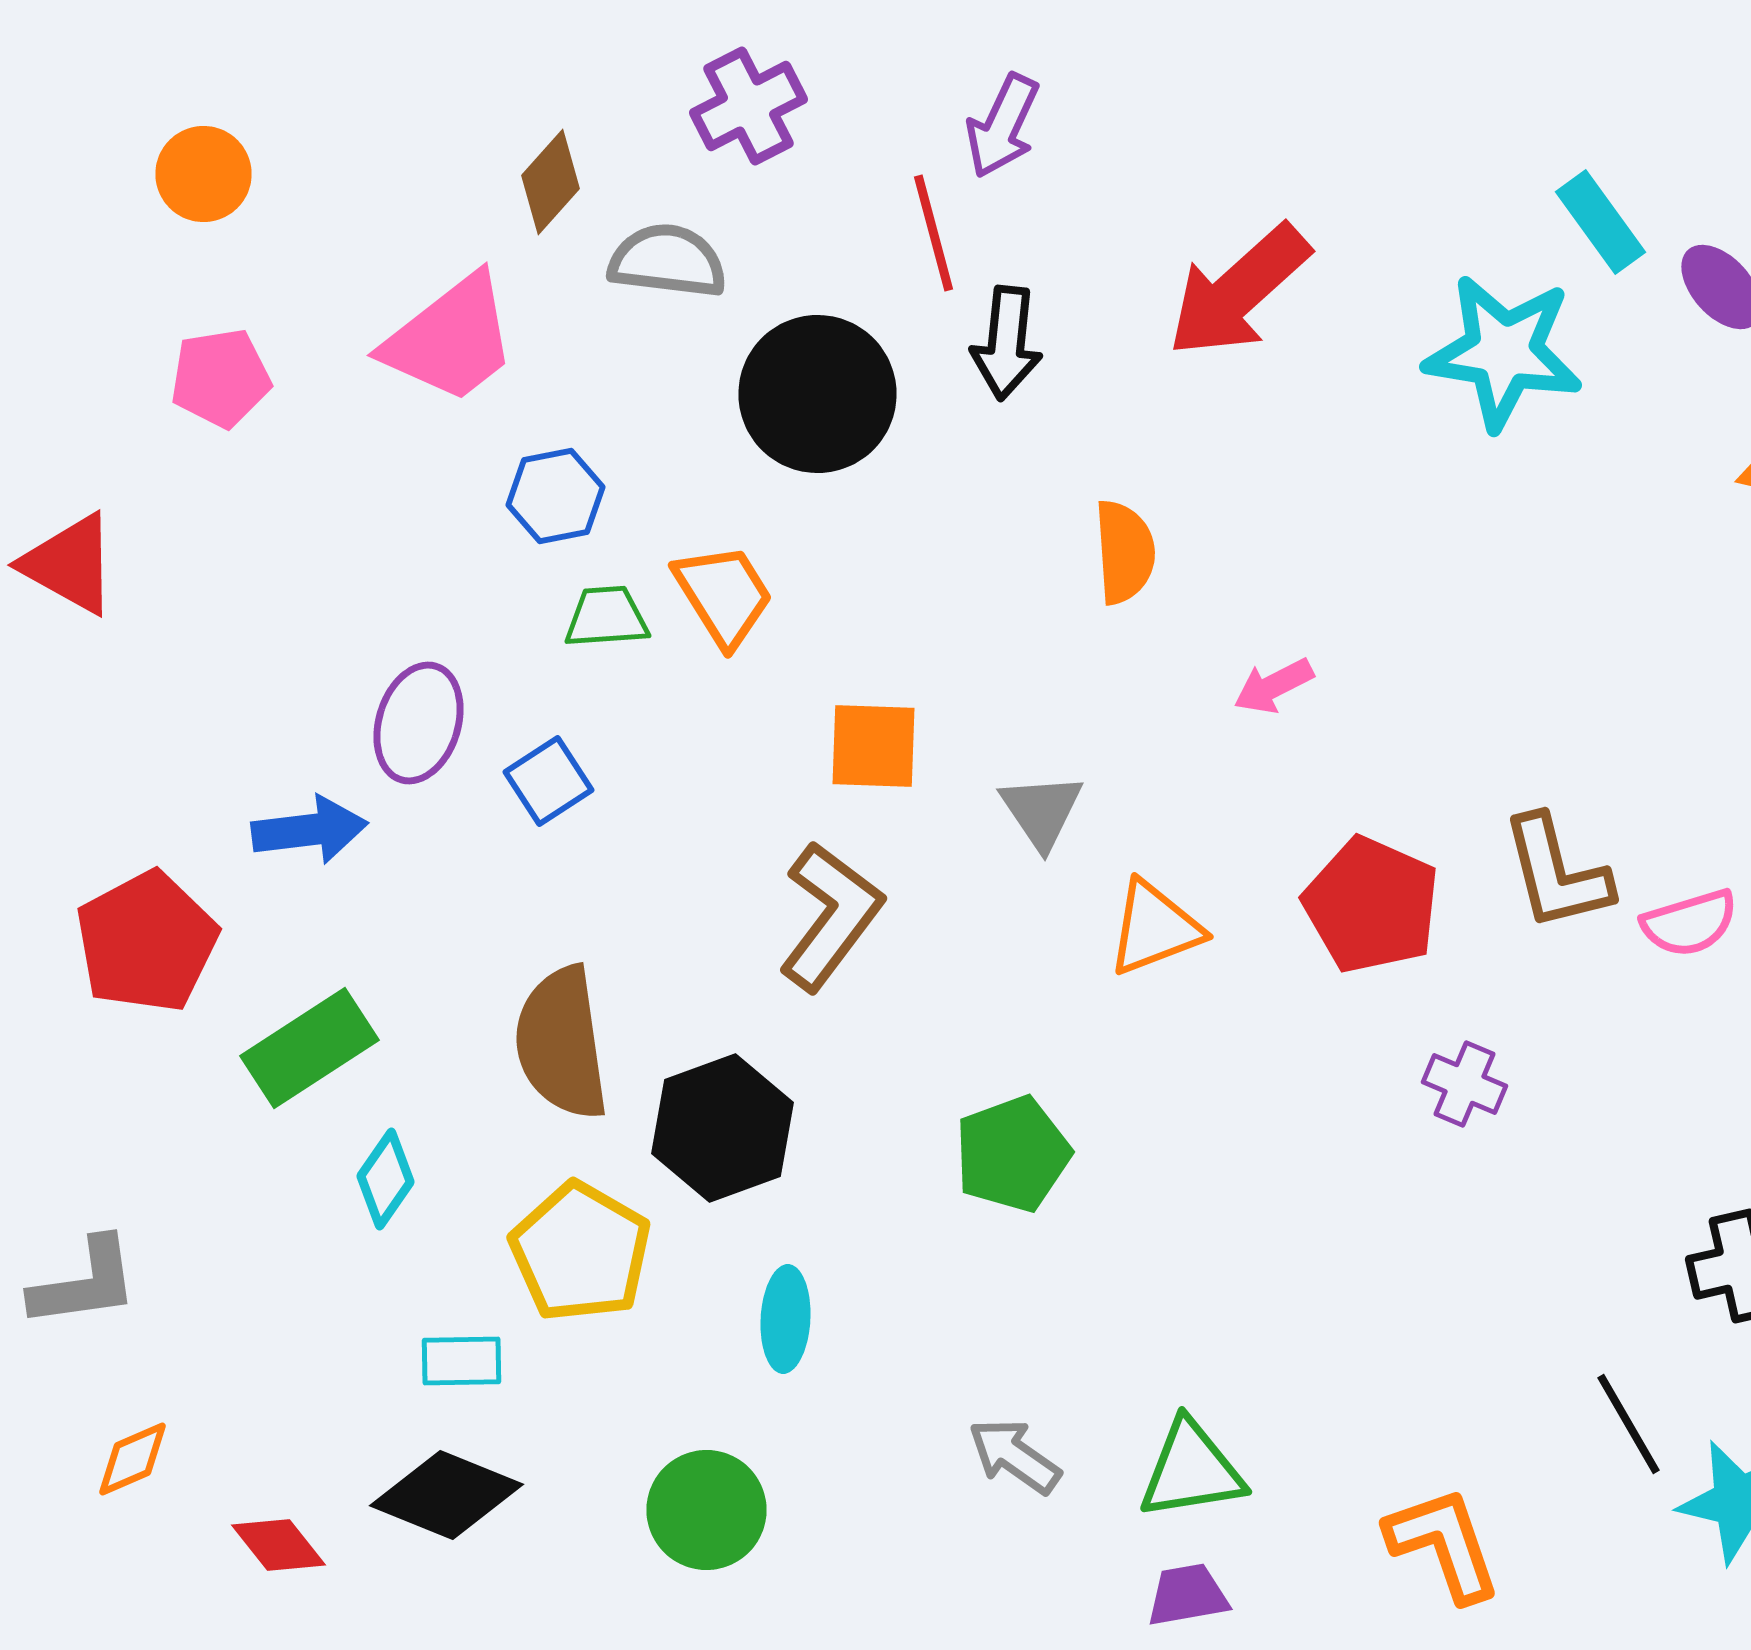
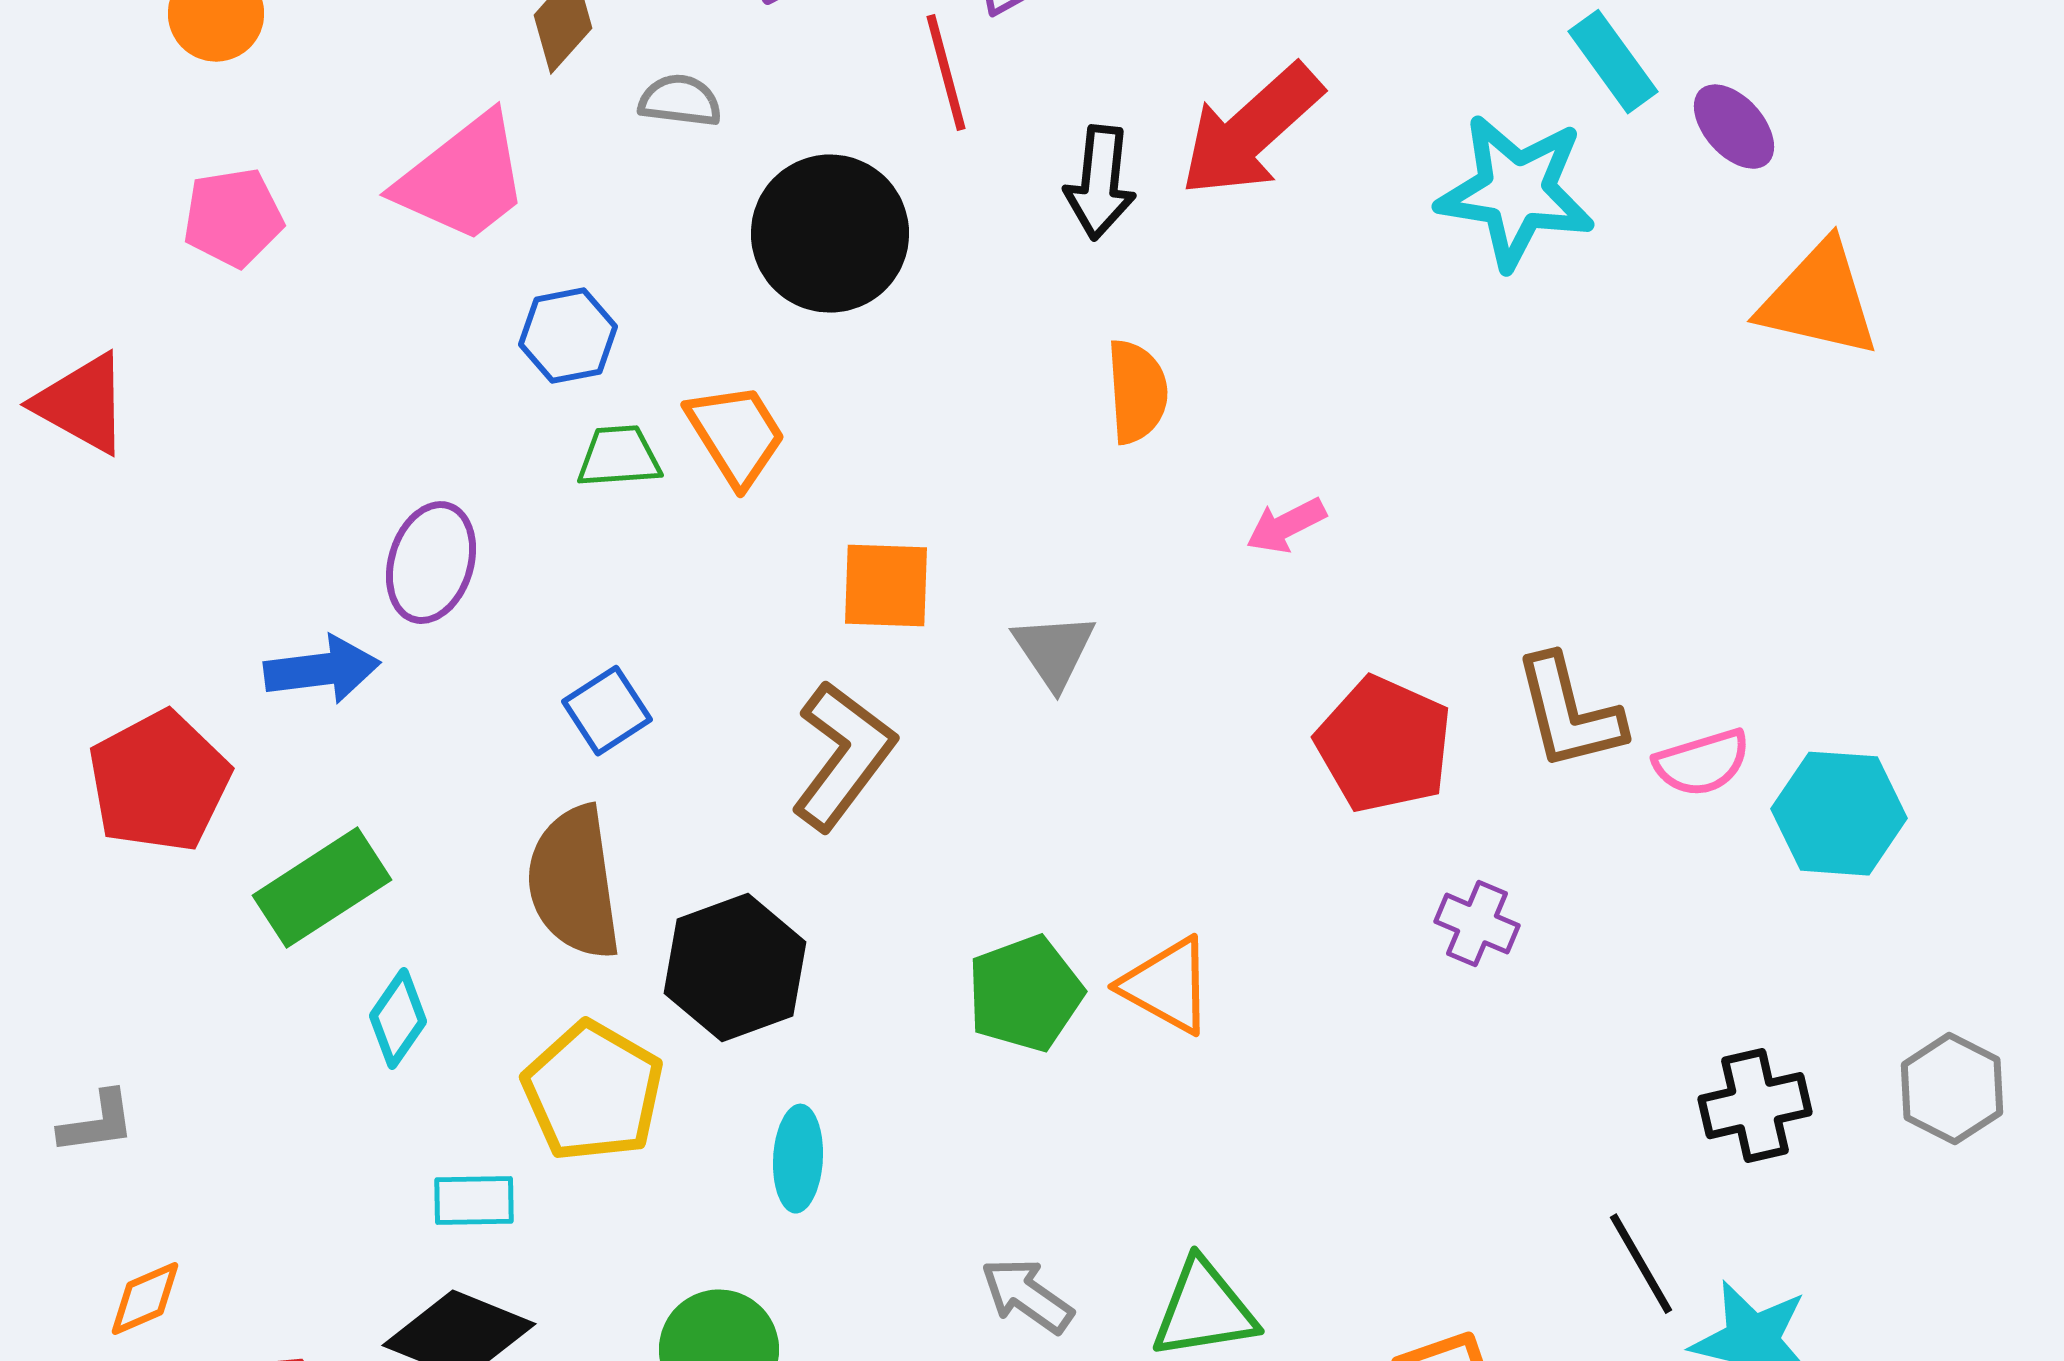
gray semicircle: (668, 261) -> (680, 101), size x0.7
black arrow: (1006, 343) -> (1100, 183), moved
blue square: (548, 781) -> (607, 711), moved
orange triangle: (1154, 928) -> (1167, 986), moved, turned 50
gray L-shape: (84, 1283) -> (97, 1123), size x0.7

